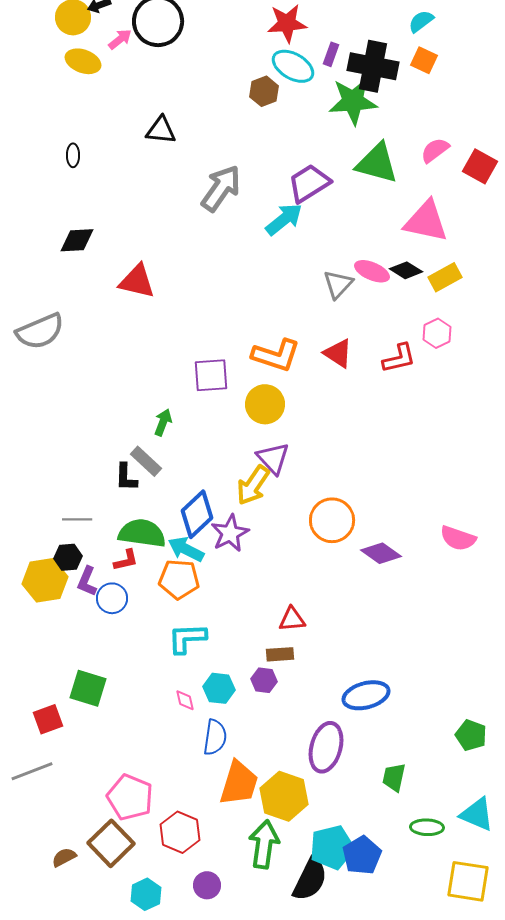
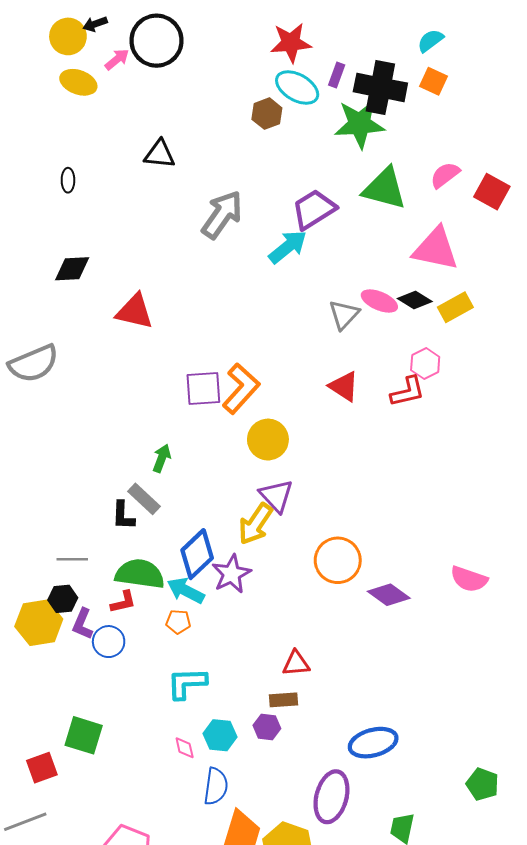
pink hexagon: (437, 333) -> (425, 363), moved
orange L-shape: (276, 355) -> (241, 388), moved, turned -66
purple square: (211, 375) -> (203, 388), moved
orange pentagon: (179, 579) -> (178, 622), size x0.6

